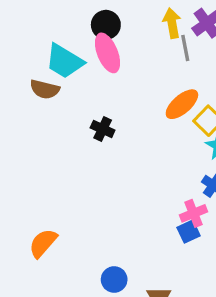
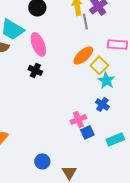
pink ellipse: (108, 53) -> (38, 44), moved
pink cross: (194, 213) -> (78, 119), moved

